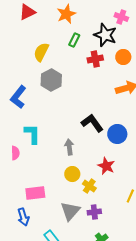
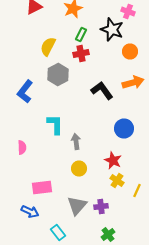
red cross: (95, 59) -> (81, 54), moved
black L-shape: (92, 123) -> (102, 90), moved
cyan L-shape: (32, 134) -> (55, 124), moved
yellow cross: (89, 186) -> (117, 180), moved
blue arrow: (23, 217) -> (30, 212), turned -48

